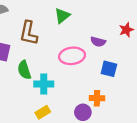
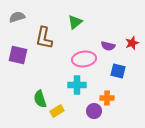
red star: (126, 30) -> (132, 43), moved
green semicircle: (24, 70) -> (40, 99), moved
cyan cross: (44, 84) -> (77, 85), moved

